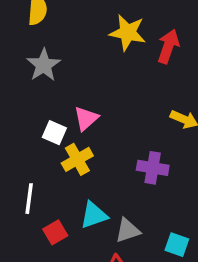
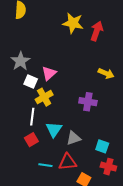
gray star: (44, 65) -> (20, 61), moved
white line: (29, 199) -> (32, 117), moved
cyan triangle: (94, 215) -> (54, 129), turned -36

